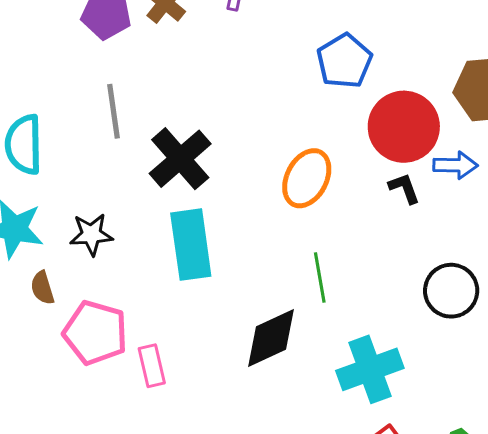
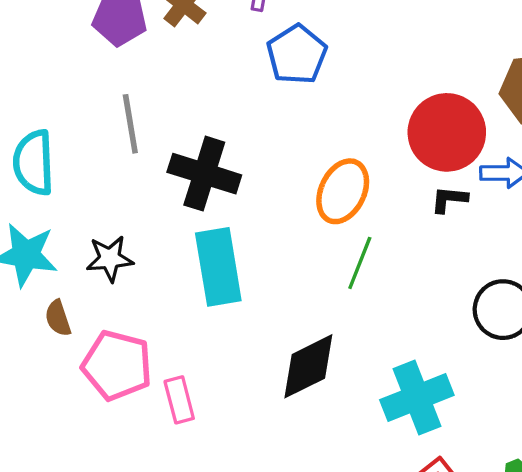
blue pentagon: (344, 61) -> (297, 54), moved
black cross: (180, 159) -> (204, 174), turned -30
black L-shape: (404, 188) -> (449, 199), turned -63
green line: (320, 278) -> (360, 263), moved, turned 33

